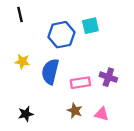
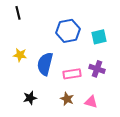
cyan square: (90, 26) -> (99, 37), moved
blue hexagon: (61, 35) -> (68, 31), moved
black star: (26, 114) -> (30, 98), moved

